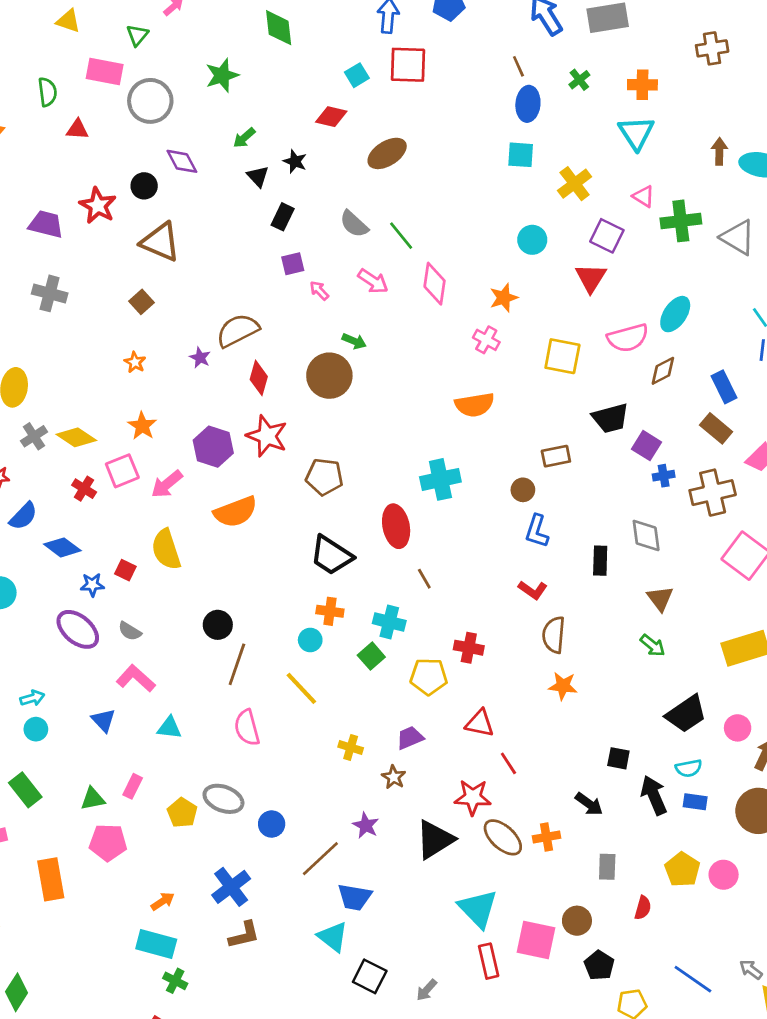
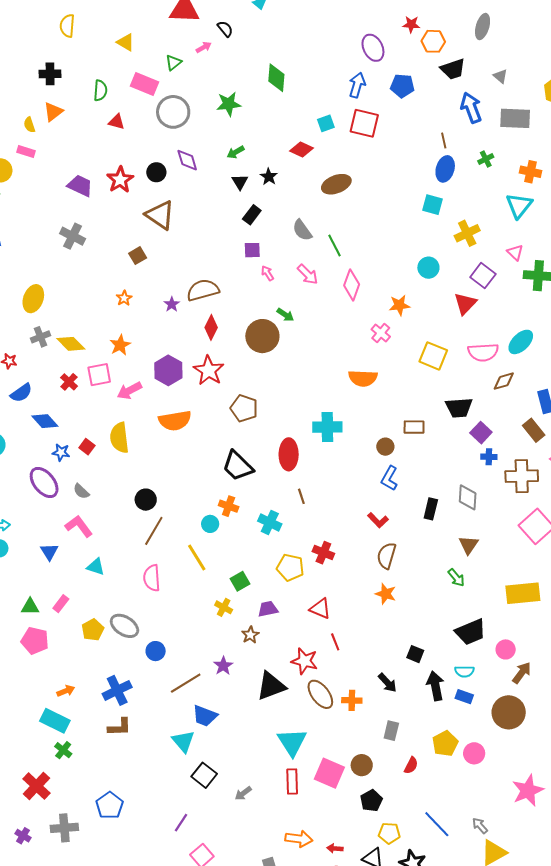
green square: (371, 656) -> (240, 581), moved

